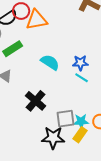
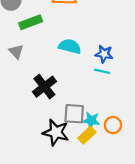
cyan semicircle: (50, 62) -> (70, 46), turned -30
cyan line: (82, 78) -> (102, 71), turned -32

